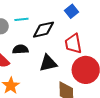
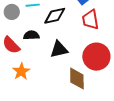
red trapezoid: (73, 44) -> (90, 20), moved

